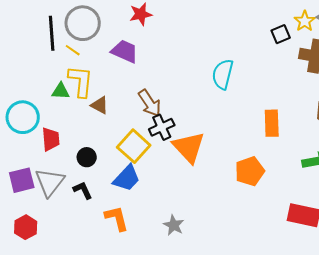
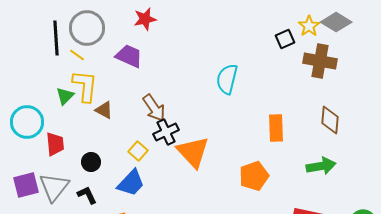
green triangle: (61, 91) -> (65, 96), turned -48
yellow square: (134, 146) -> (138, 151), size x0.6

